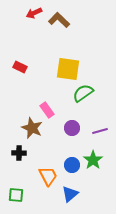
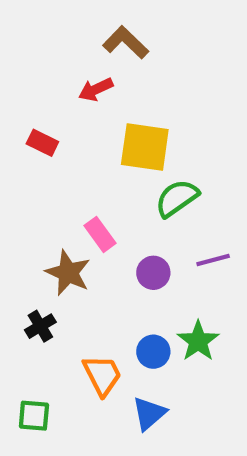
red arrow: (34, 13) -> (96, 89), moved
purple line: (100, 131) -> (213, 260), moved
black cross: (19, 153) -> (40, 326), turned -32

